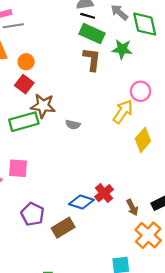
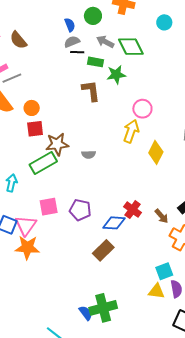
green rectangle: (92, 34) -> (96, 62), moved, size x0.7
red square: (24, 84) -> (35, 129), turned -30
purple pentagon: (33, 214) -> (80, 210), moved

